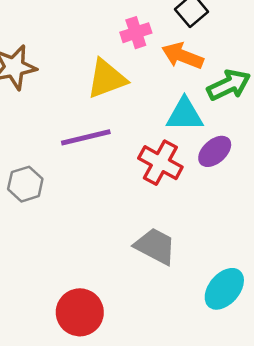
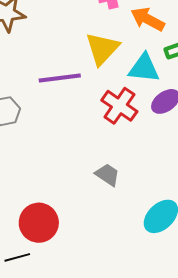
yellow triangle: (107, 79) -> (102, 49), moved, turned -33
gray trapezoid: (155, 246) -> (107, 175), size x0.7

